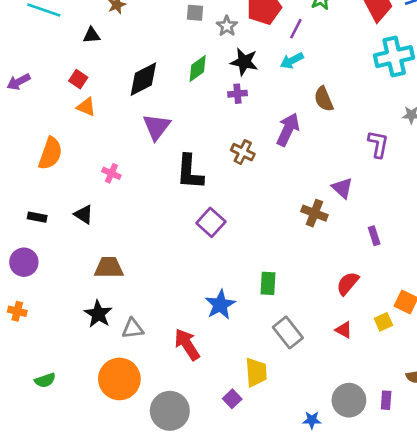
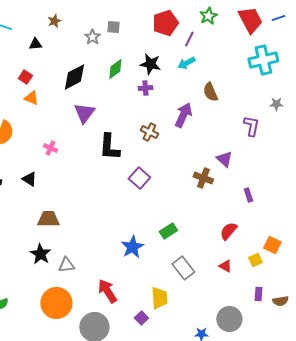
gray star: (227, 26) -> (92, 37), moved
purple square: (211, 222) -> (139, 178), moved
green rectangle: (268, 283) -> (168, 231), turned 54
red arrow: (187, 344) -> (107, 291), moved
purple rectangle: (386, 400) -> (258, 294), moved

